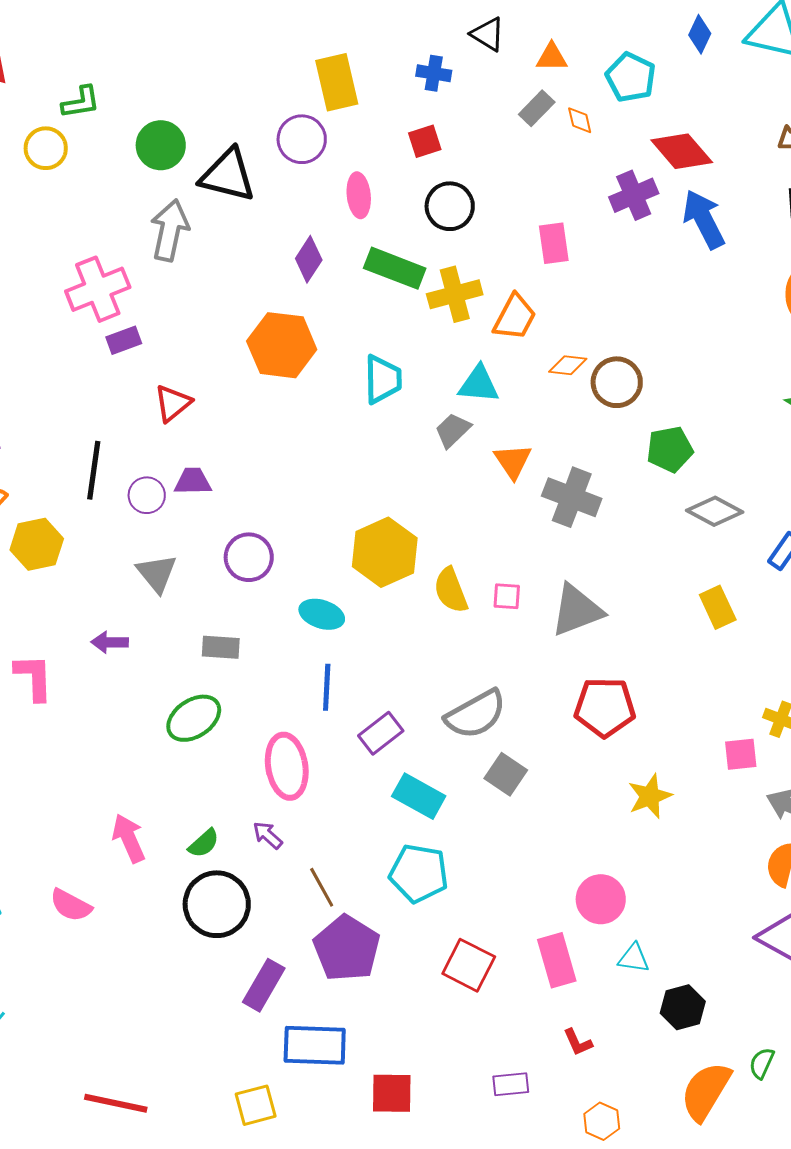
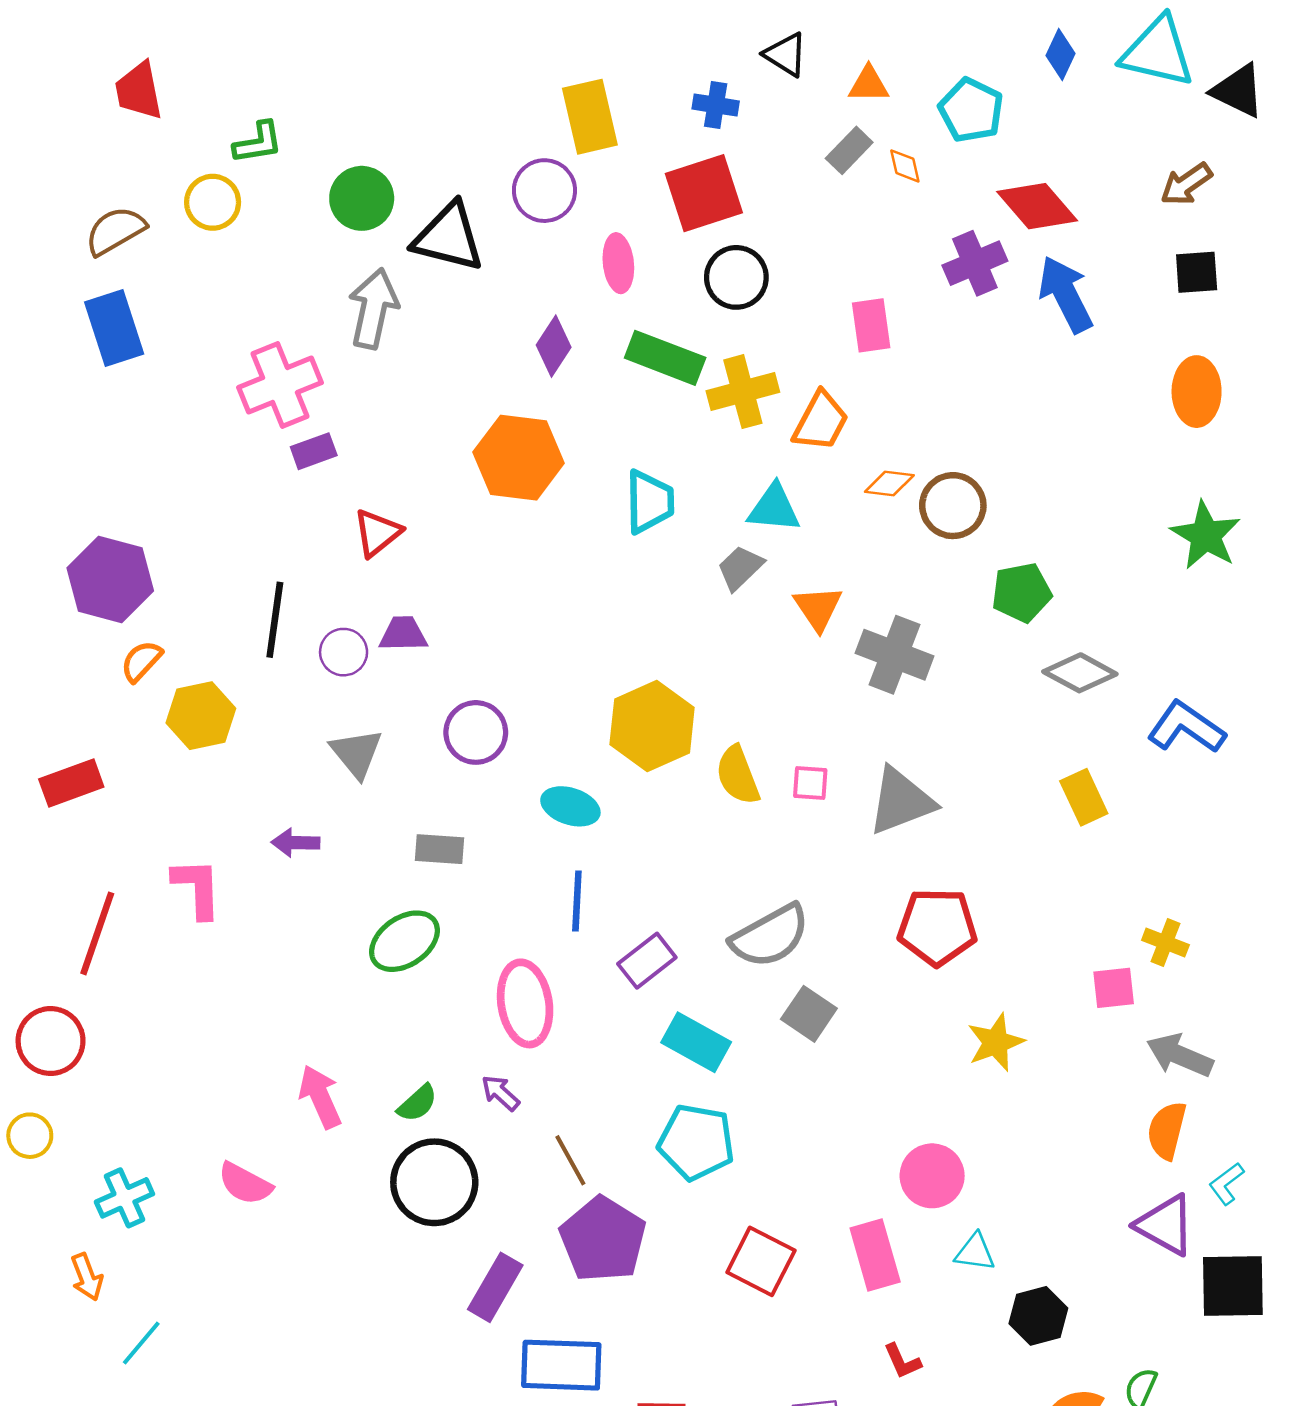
red square: (425, 141) -> (704, 193), size x1.8

